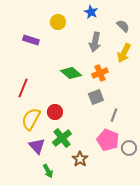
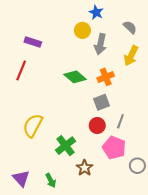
yellow circle: (58, 22) -> (82, 30), moved
red line: (23, 88) -> (21, 71), moved
red circle: (55, 112) -> (97, 126), moved
purple triangle: (37, 146) -> (21, 178), moved
gray circle: (129, 148) -> (137, 166), moved

